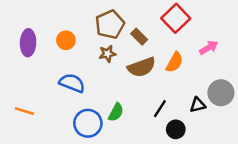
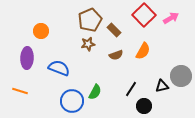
orange circle: (66, 40) -> (41, 31), moved
purple ellipse: (28, 43) -> (27, 58), moved
pink arrow: (209, 48) -> (171, 18), moved
brown semicircle: (142, 67) -> (116, 55), size x0.6

